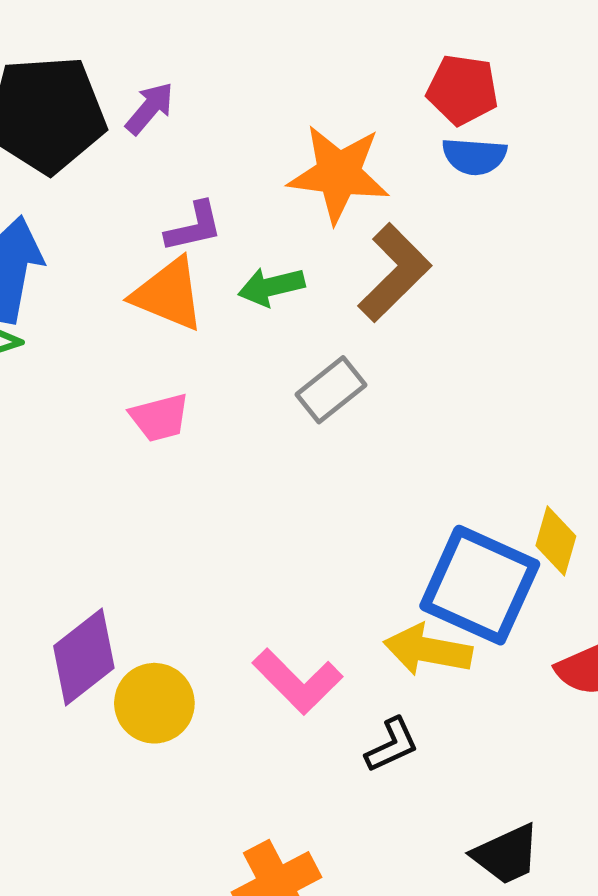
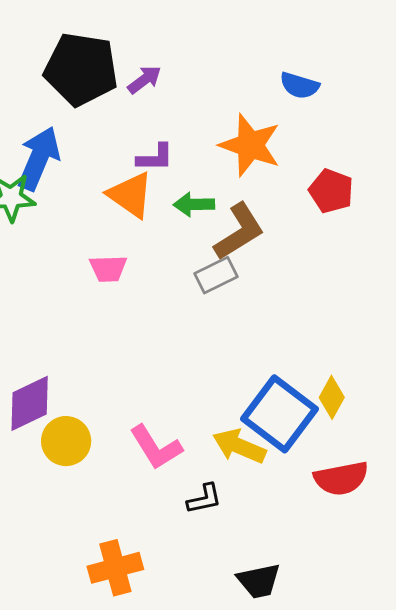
red pentagon: (462, 90) -> (331, 191), moved
blue semicircle: (474, 156) -> (299, 85), moved
brown L-shape: (394, 273) -> (239, 232), moved

